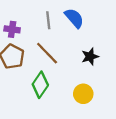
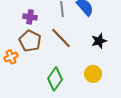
green diamond: (40, 85) -> (55, 79), moved

